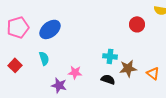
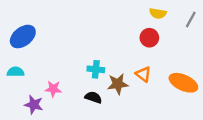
red circle: (137, 24) -> (149, 38), moved
cyan semicircle: (44, 58) -> (16, 72), turned -72
orange triangle: (153, 73) -> (143, 74), moved

